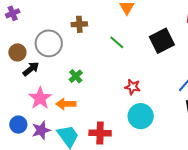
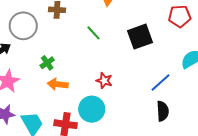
orange arrow: (66, 104) -> (58, 84), moved
cyan circle: (141, 116) -> (92, 109), moved

